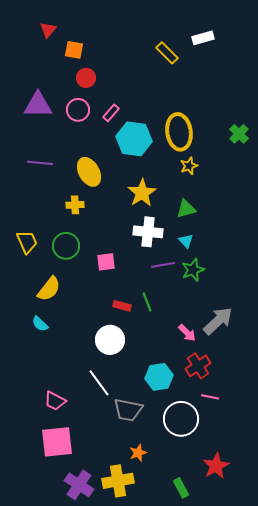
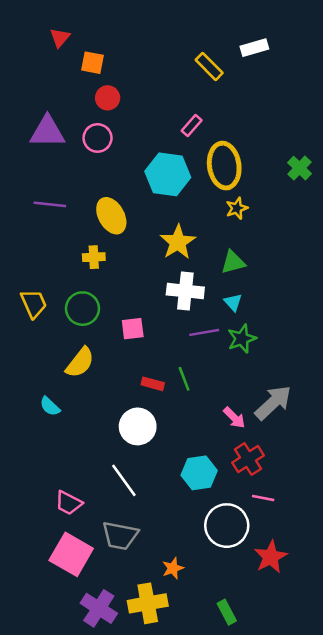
pink rectangle: (111, 113) -> (192, 125), moved
yellow semicircle: (49, 289) -> (80, 362), moved
gray trapezoid: (128, 410) -> (120, 536), moved
pink square: (57, 442) -> (71, 554), turned 36
red star: (216, 466) -> (271, 557), moved

